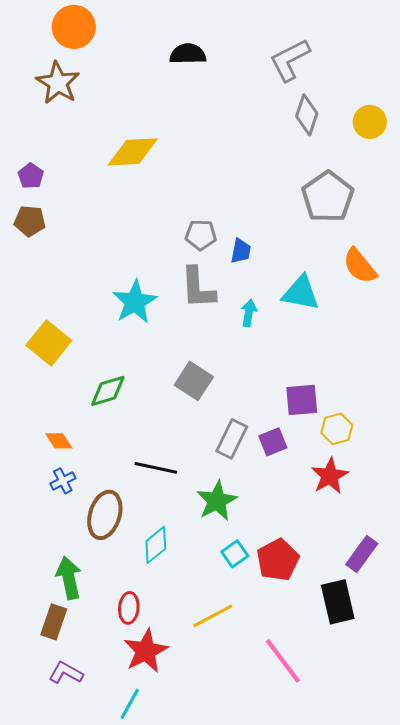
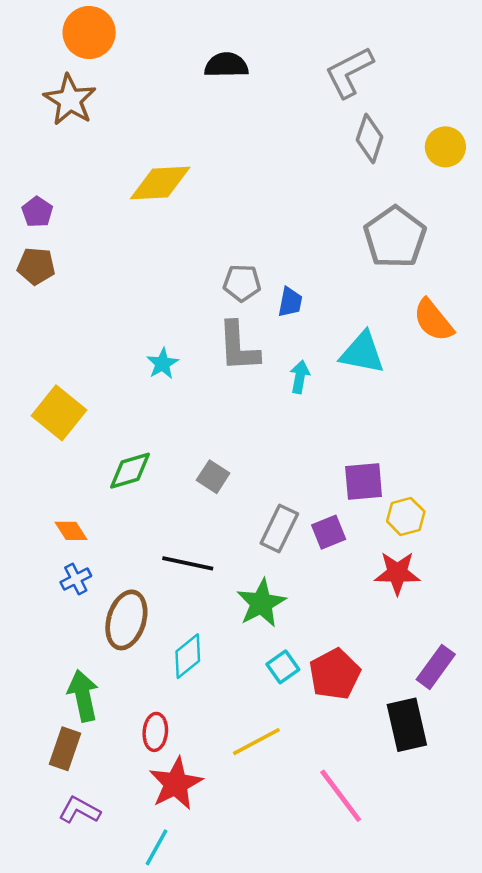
cyan star: (135, 302) -> (163, 364), size x0.6
gray square: (194, 381) -> (213, 477), moved, size x0.7
red star: (330, 476) -> (397, 573), turned 30

